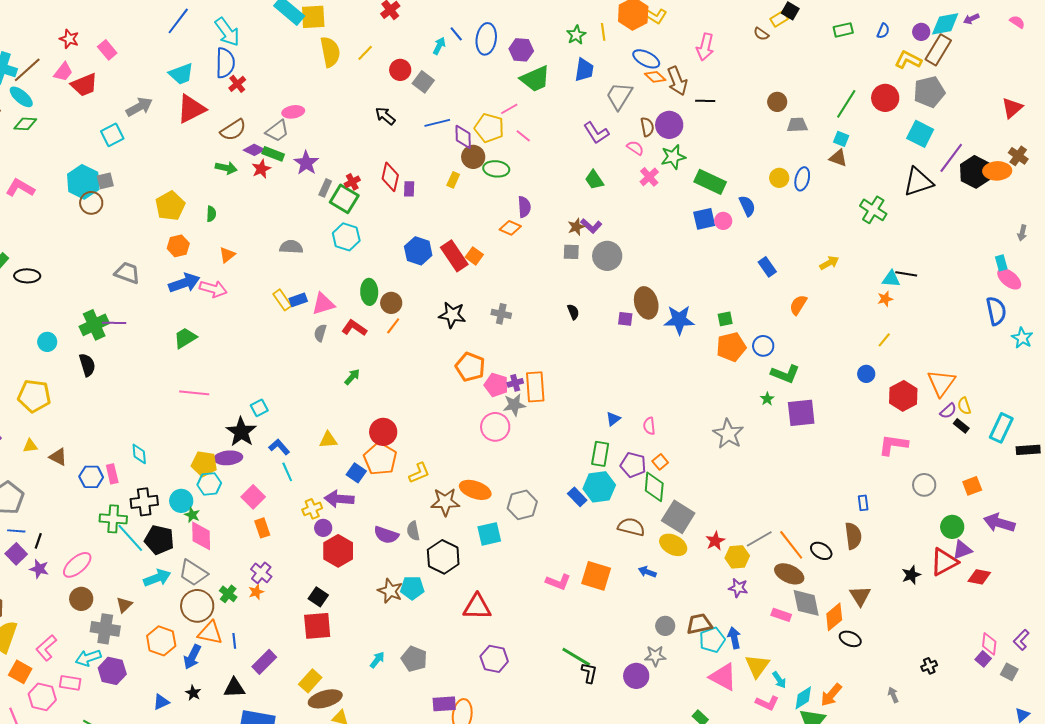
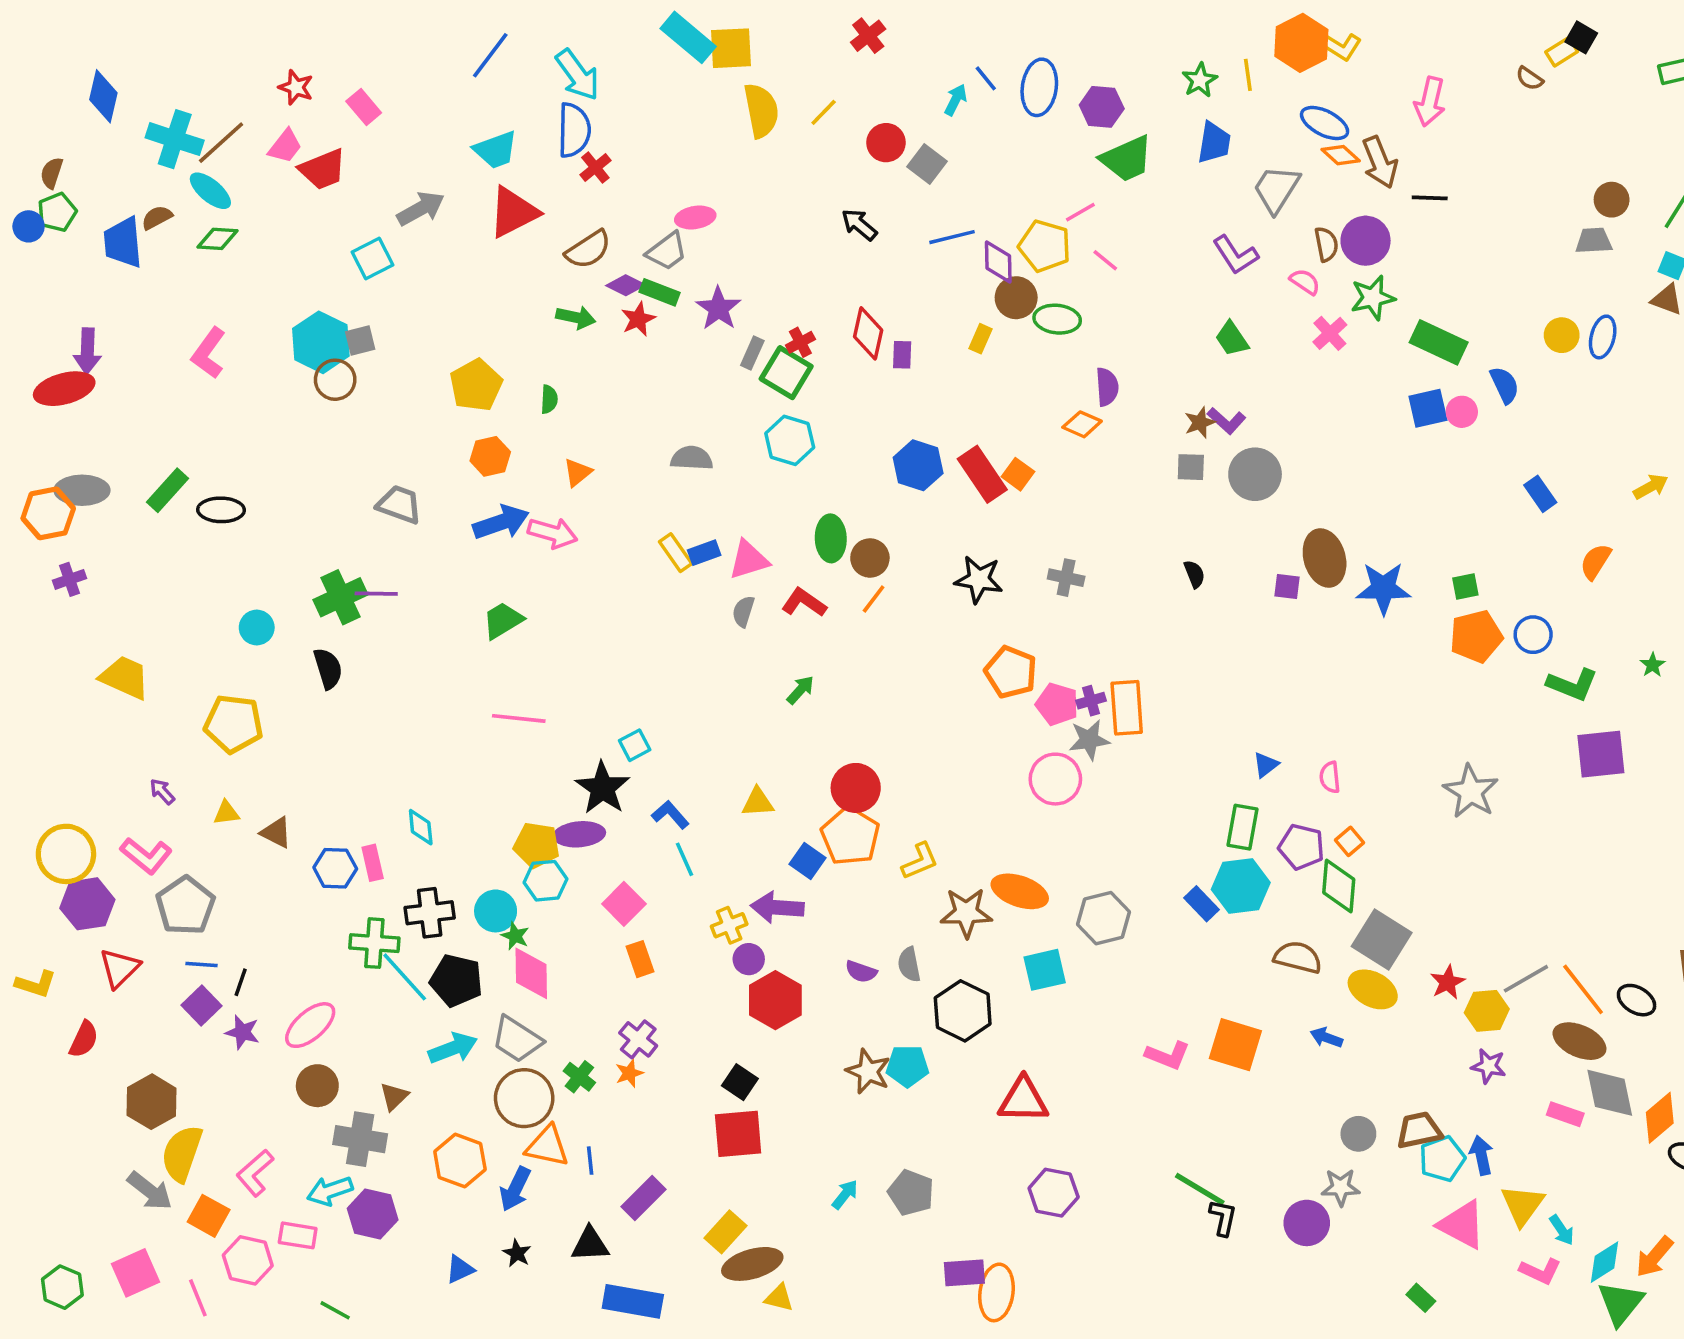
brown circle: (777, 102) -> (1612, 200), moved
pink L-shape: (20, 188) -> (209, 353), turned -84
green star: (767, 399) -> (1653, 665), moved
purple semicircle: (386, 535) -> (861, 972), size x0.7

